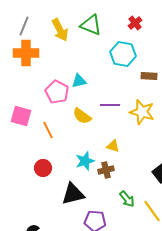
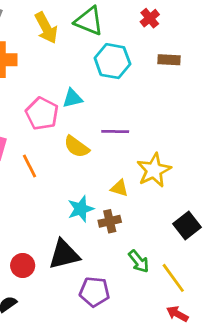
cyan hexagon: (123, 54) -> (112, 61), moved
brown rectangle: (149, 76) -> (169, 60), moved
yellow star: (142, 112) -> (154, 170), moved, turned 30
red circle: (43, 168) -> (23, 265), moved

